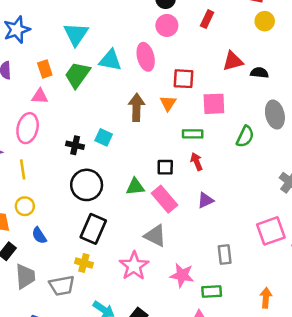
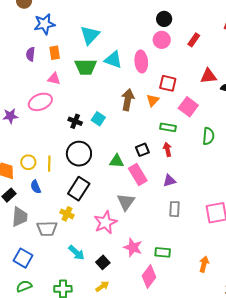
orange rectangle: (45, 69) -> (55, 53), moved
green trapezoid: (77, 75) -> (86, 67), turned -135
pink square: (214, 104) -> (188, 107), turned 30
pink ellipse: (28, 128) -> (40, 102), turned 45
green semicircle: (245, 137) -> (208, 136), turned -30
black square: (165, 167) -> (142, 150), turned -32
yellow line: (23, 169) -> (49, 164), moved
gray triangle: (155, 236) -> (126, 202), turned 30
gray rectangle: (225, 255) -> (175, 209), moved
pink star: (182, 275) -> (133, 247), moved

